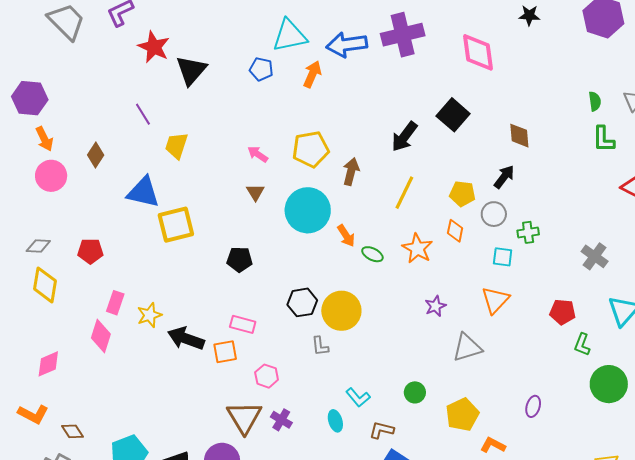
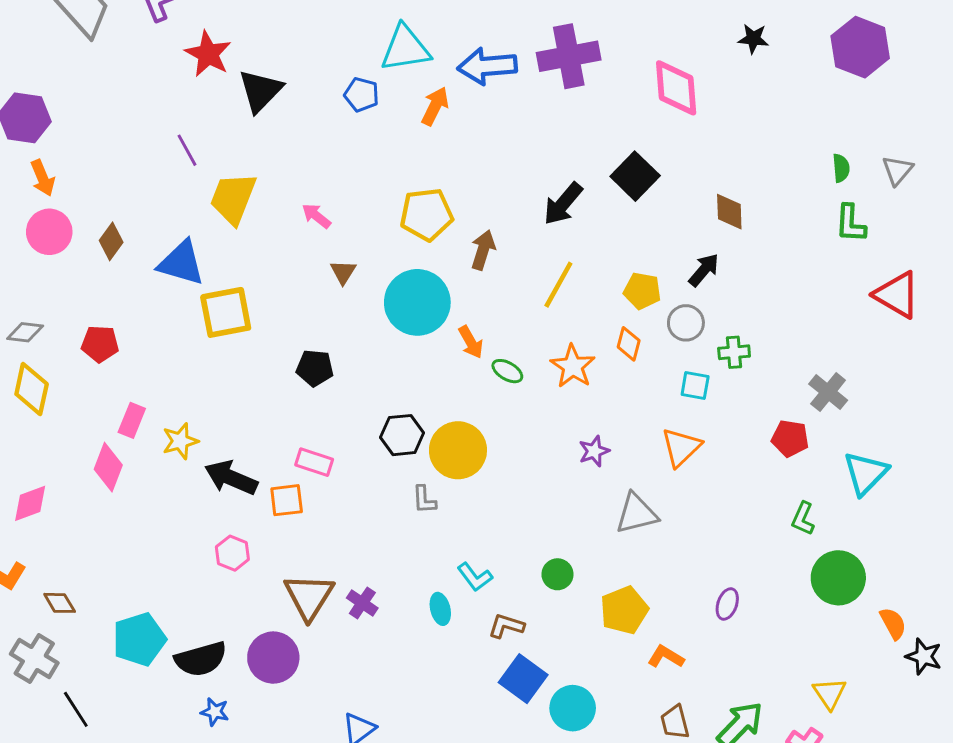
yellow trapezoid: (177, 146) -> (233, 198), size x1.4
pink arrow: (258, 154) -> (316, 216), moved
brown diamond: (96, 155) -> (111, 241), moved
red pentagon: (562, 312) -> (790, 438), moved
pink hexagon: (267, 376) -> (232, 553), moved

